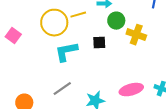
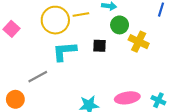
gray line: (62, 89) -> (38, 77), moved

